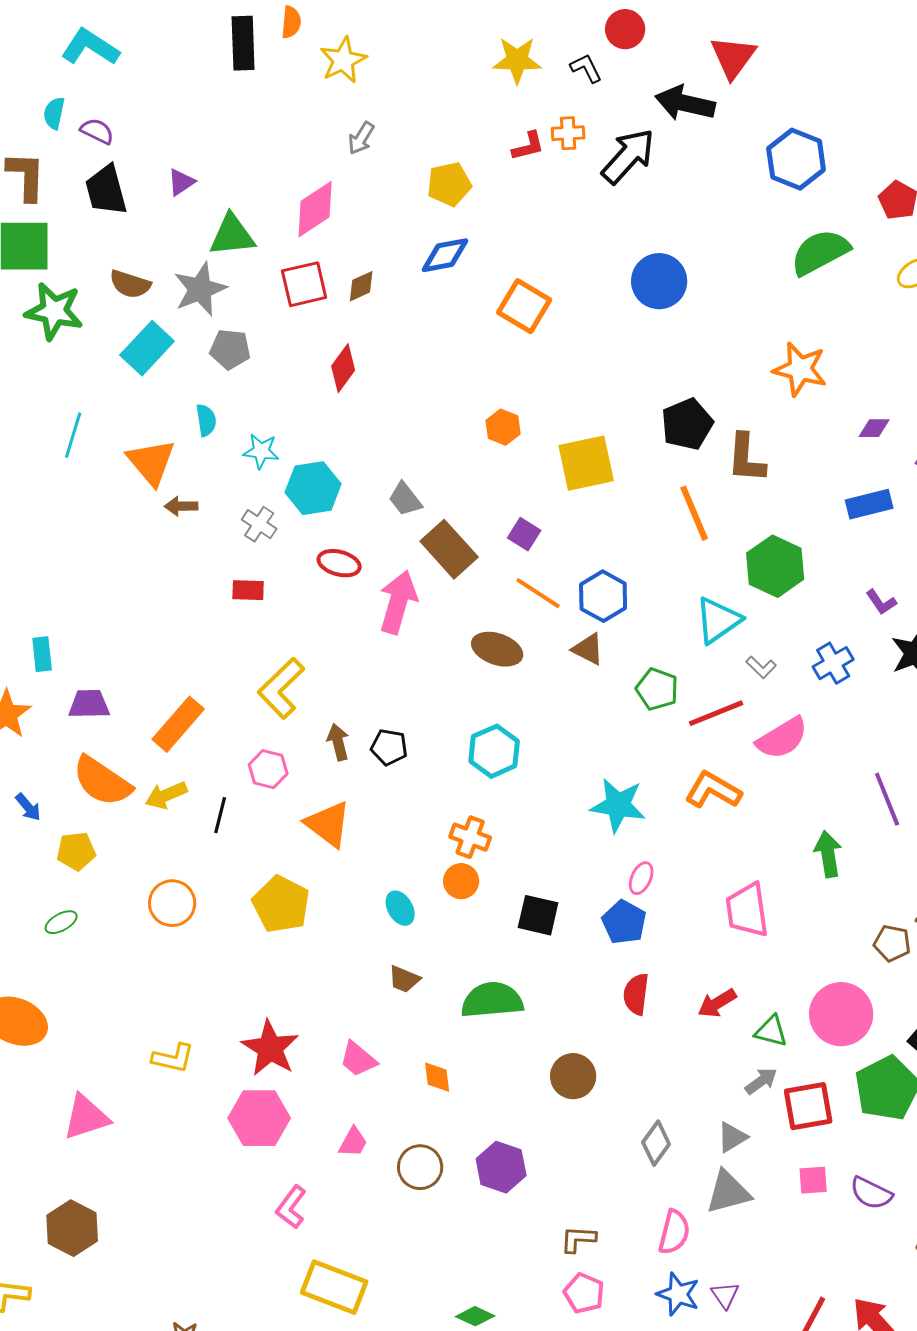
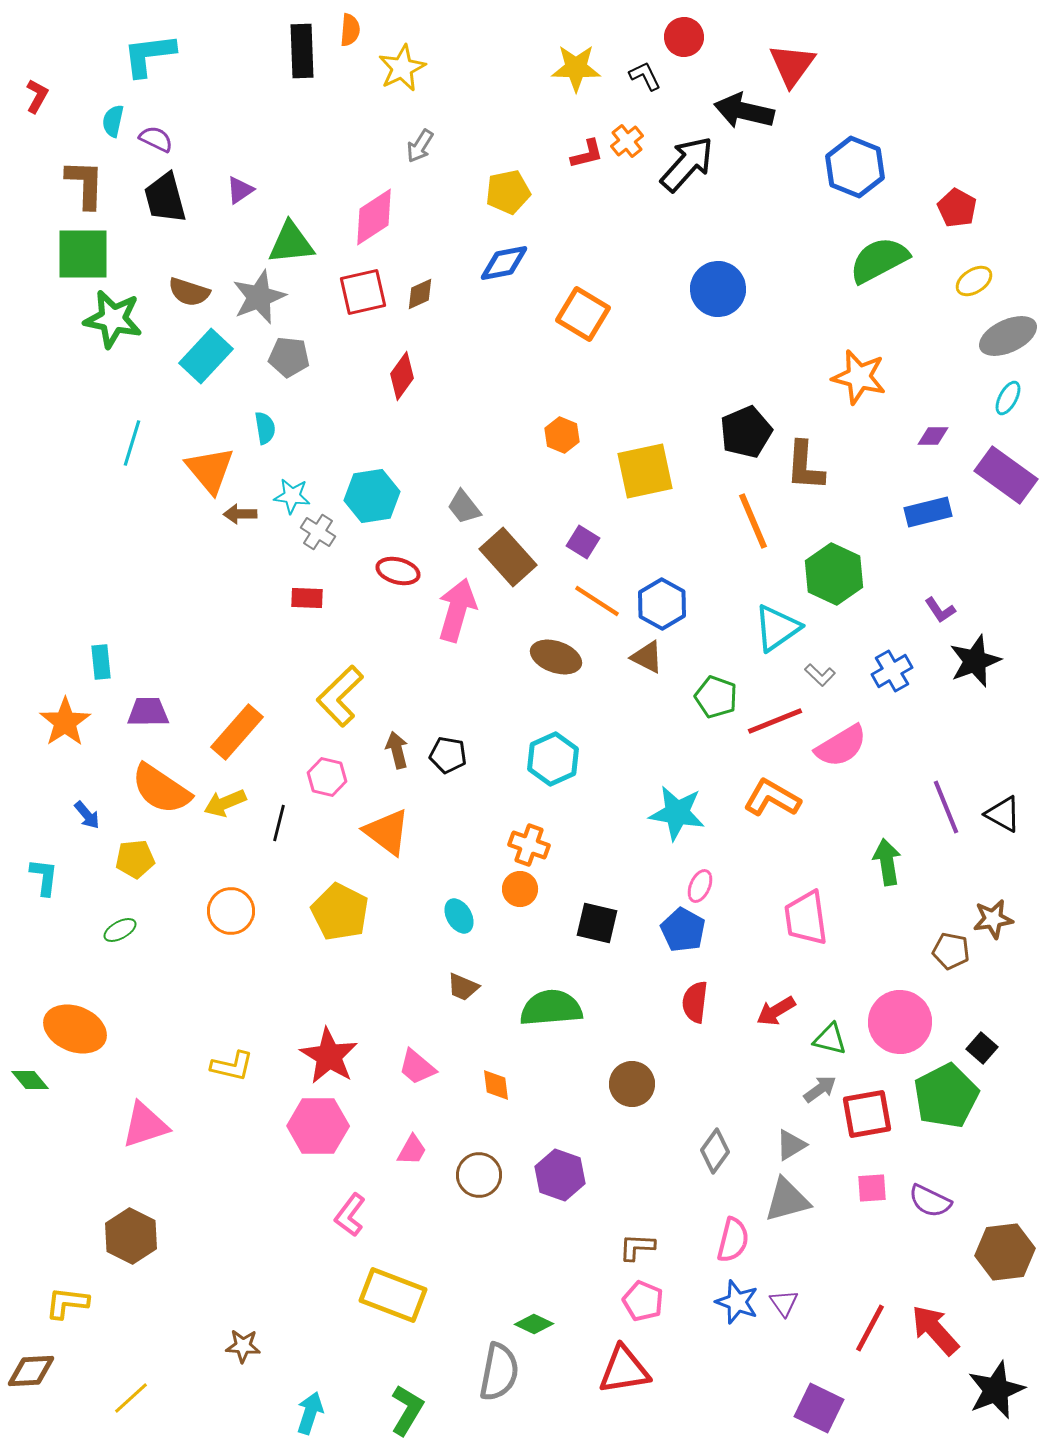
cyan L-shape: (90, 47) -> (149, 55), turned -40
orange cross: (568, 133) -> (627, 141), turned -36
cyan star: (261, 451) -> (292, 496), moved

